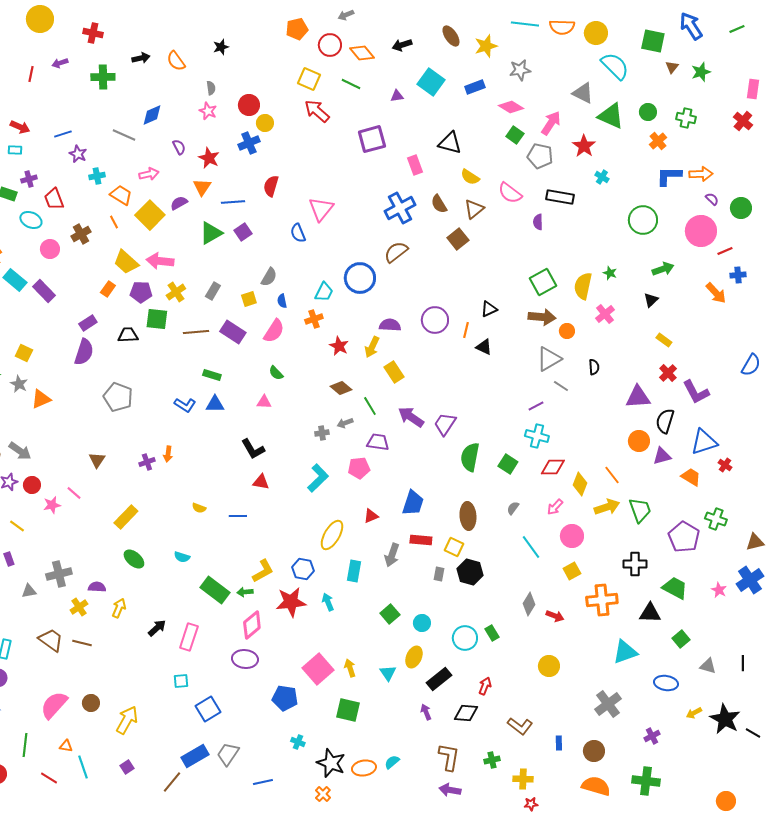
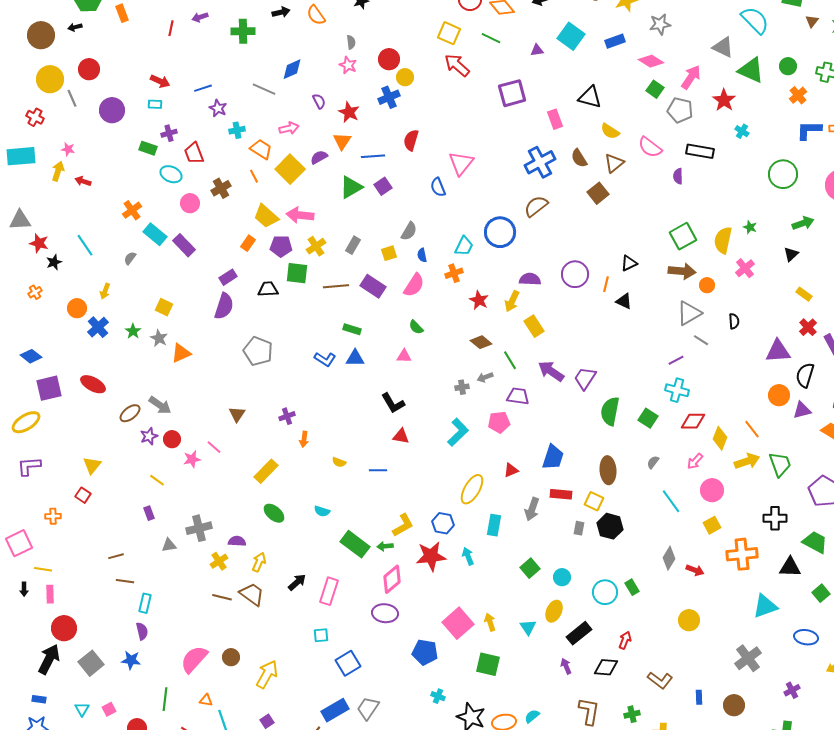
orange arrow: (168, 454) -> (304, 439), moved
brown trapezoid: (51, 640) -> (252, 594), moved

